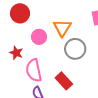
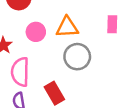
orange triangle: (62, 28) -> (67, 27), turned 42

